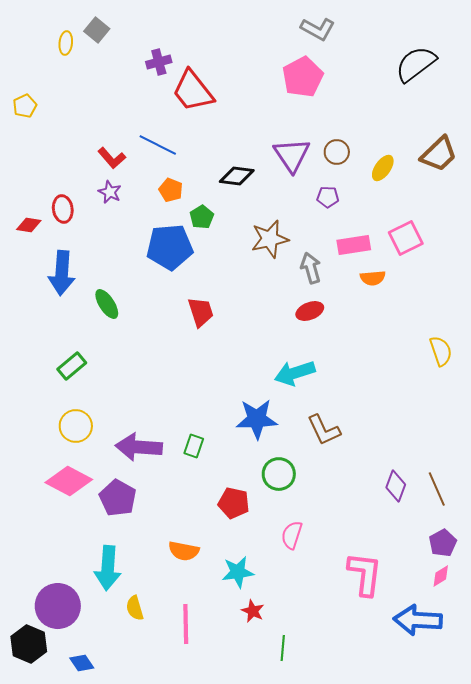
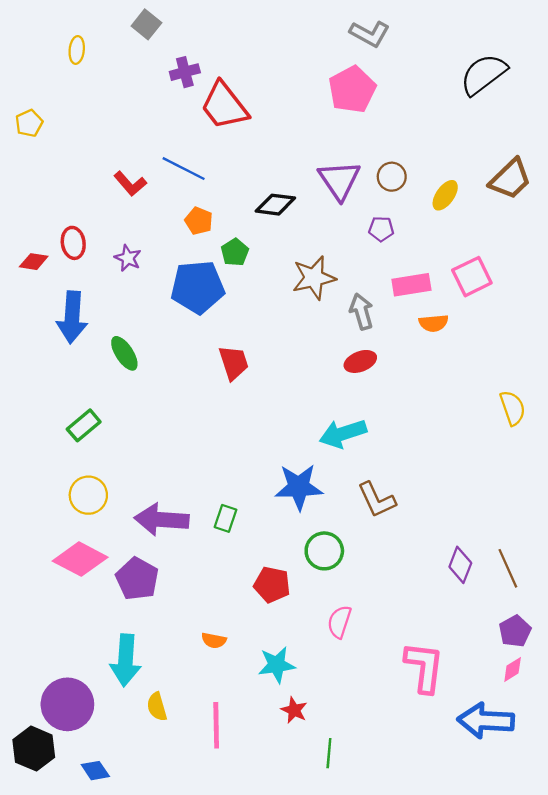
gray square: (97, 30) -> (146, 24), moved
purple star: (110, 192) -> (128, 258), moved
orange semicircle: (184, 551) -> (214, 640), size x0.7

